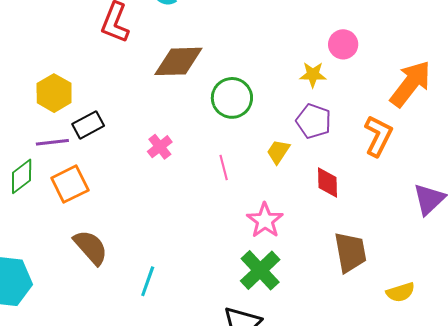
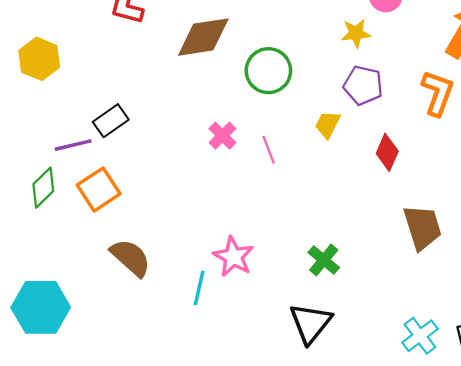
yellow hexagon: (54, 93) -> (39, 59), moved
pink cross: (160, 147) -> (222, 136), moved
red diamond: (328, 183) -> (387, 152), turned 32
pink star: (265, 220) -> (233, 257), moved
green cross: (260, 270) -> (324, 260), size x0.7

